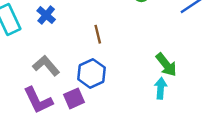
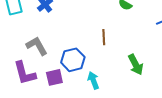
brown line: (98, 34) -> (104, 37), moved
cyan arrow: (161, 88) -> (93, 80), moved, turned -36

